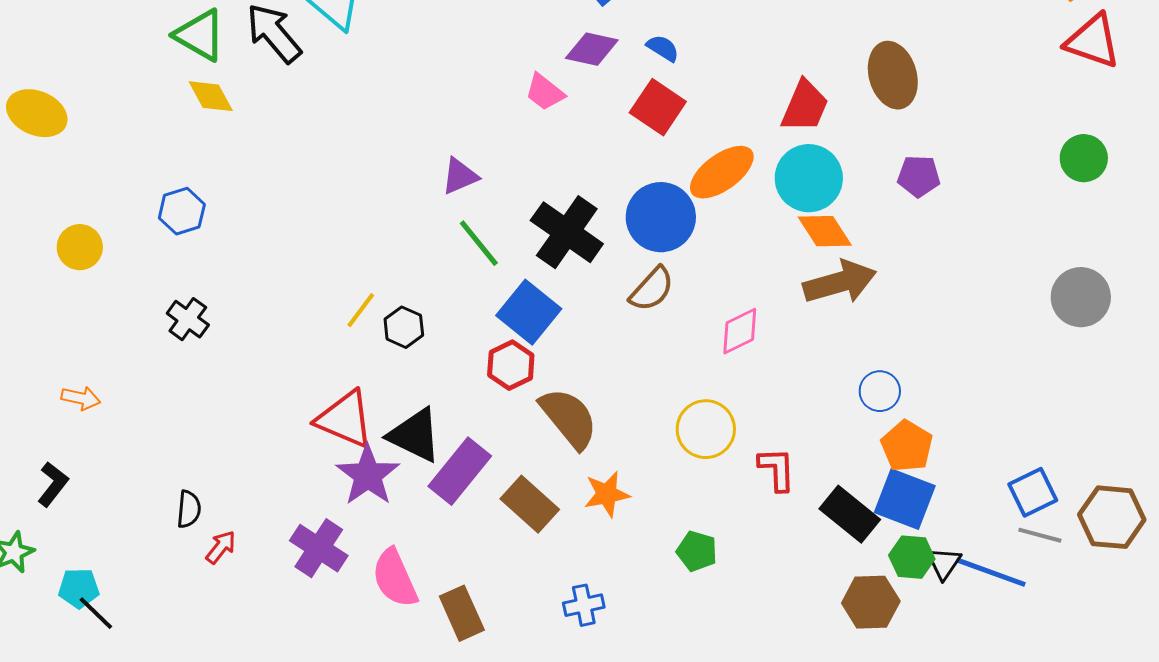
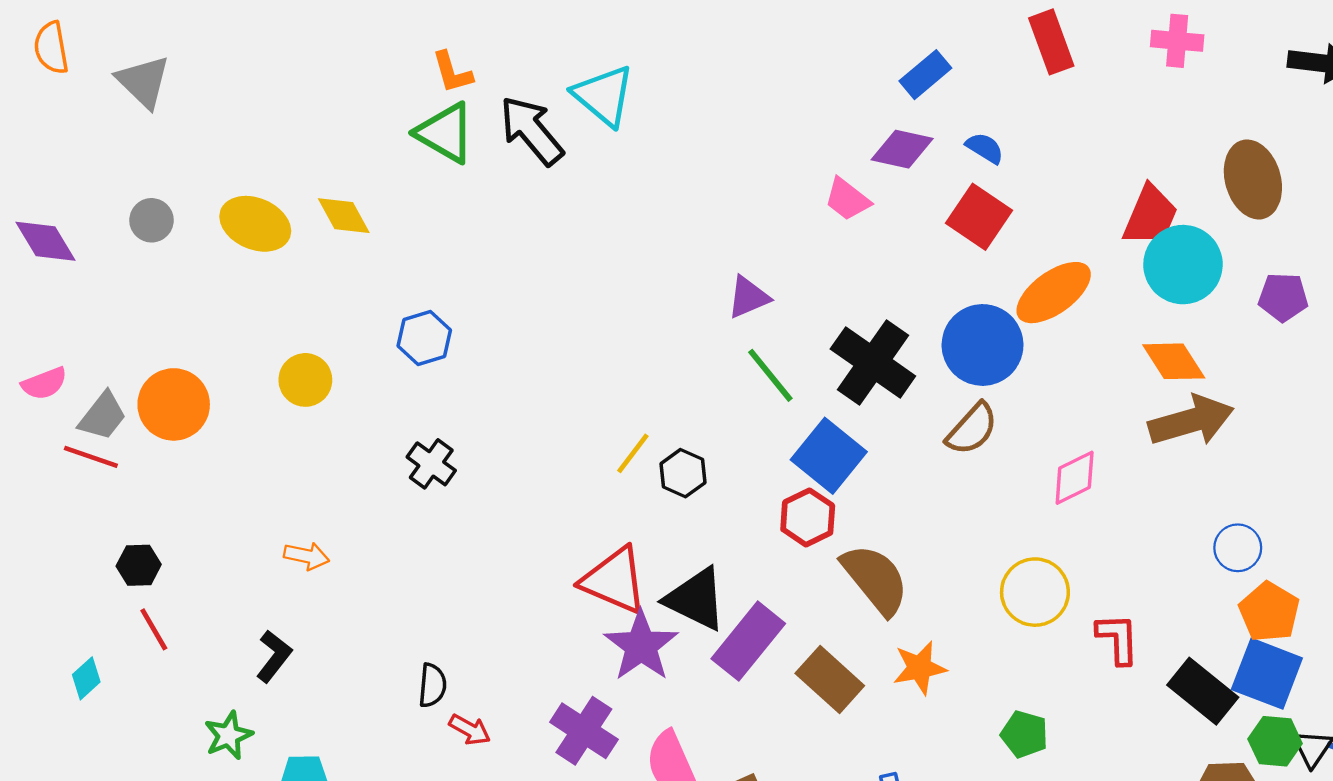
yellow diamond: (211, 96) -> (344, 216), moved
cyan circle: (809, 178) -> (1183, 265), moved
red arrow: (221, 547) -> (470, 730), turned 81

